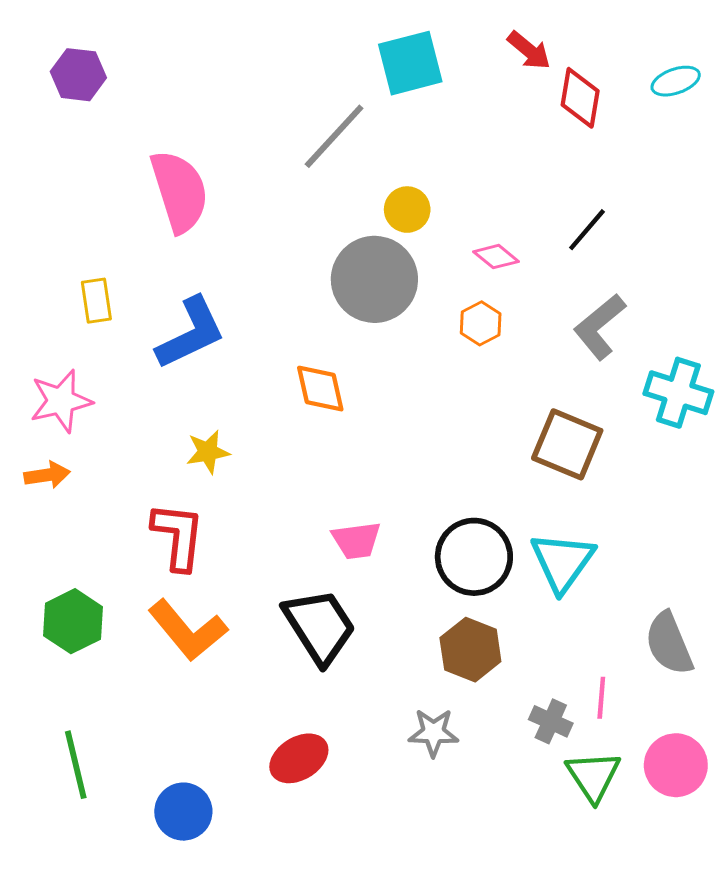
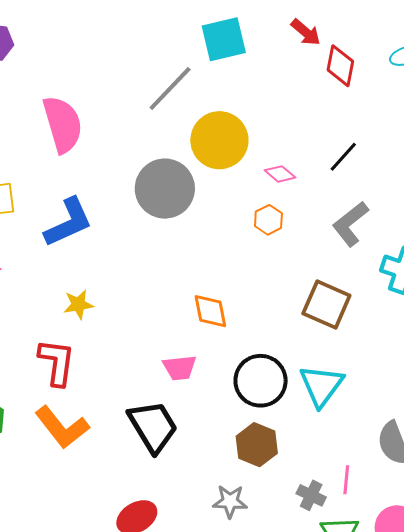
yellow circle: (407, 210) -> (219, 140), size x1.8
gray circle: (374, 279) -> (165, 189), moved
orange diamond: (320, 389) -> (210, 311), moved

